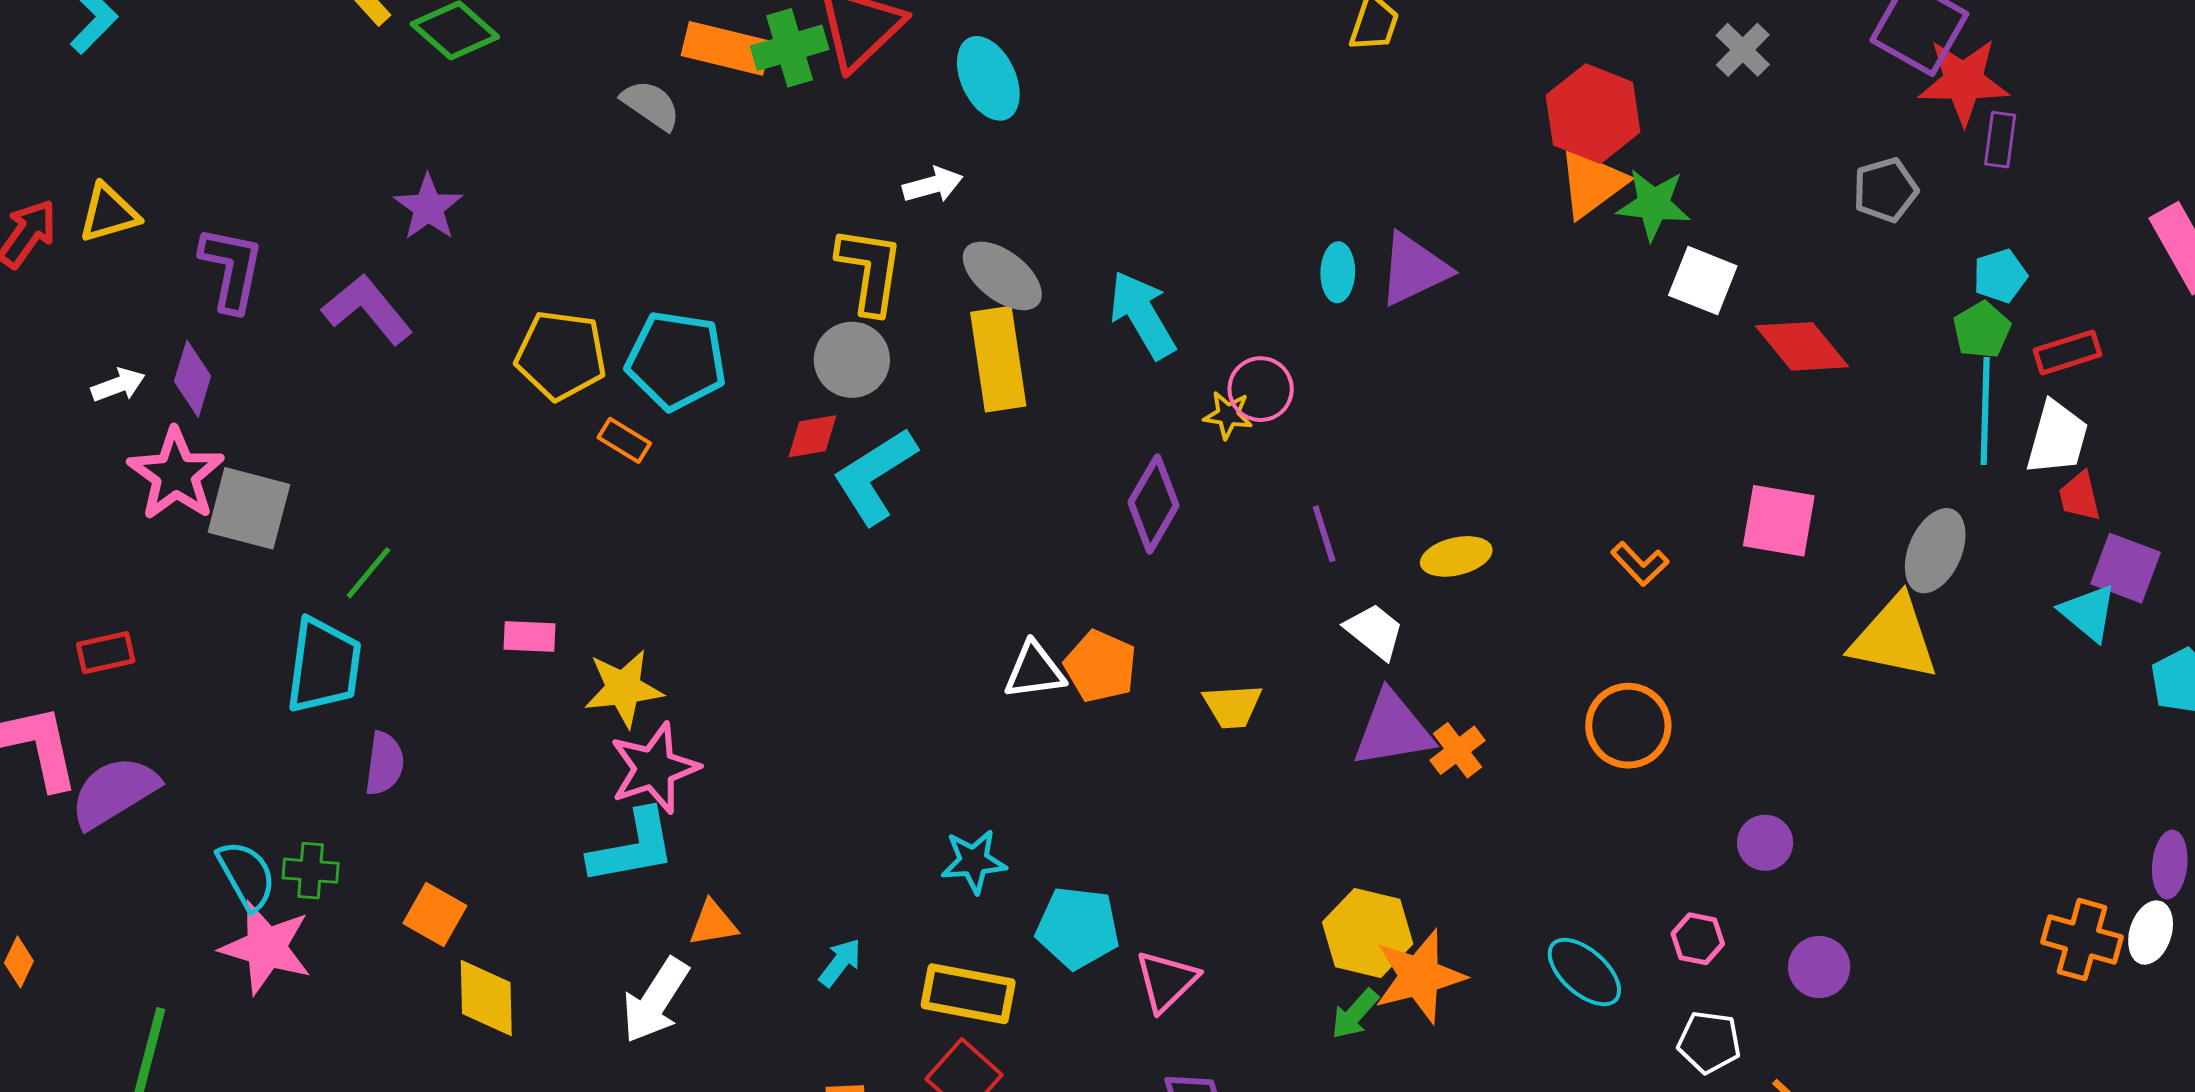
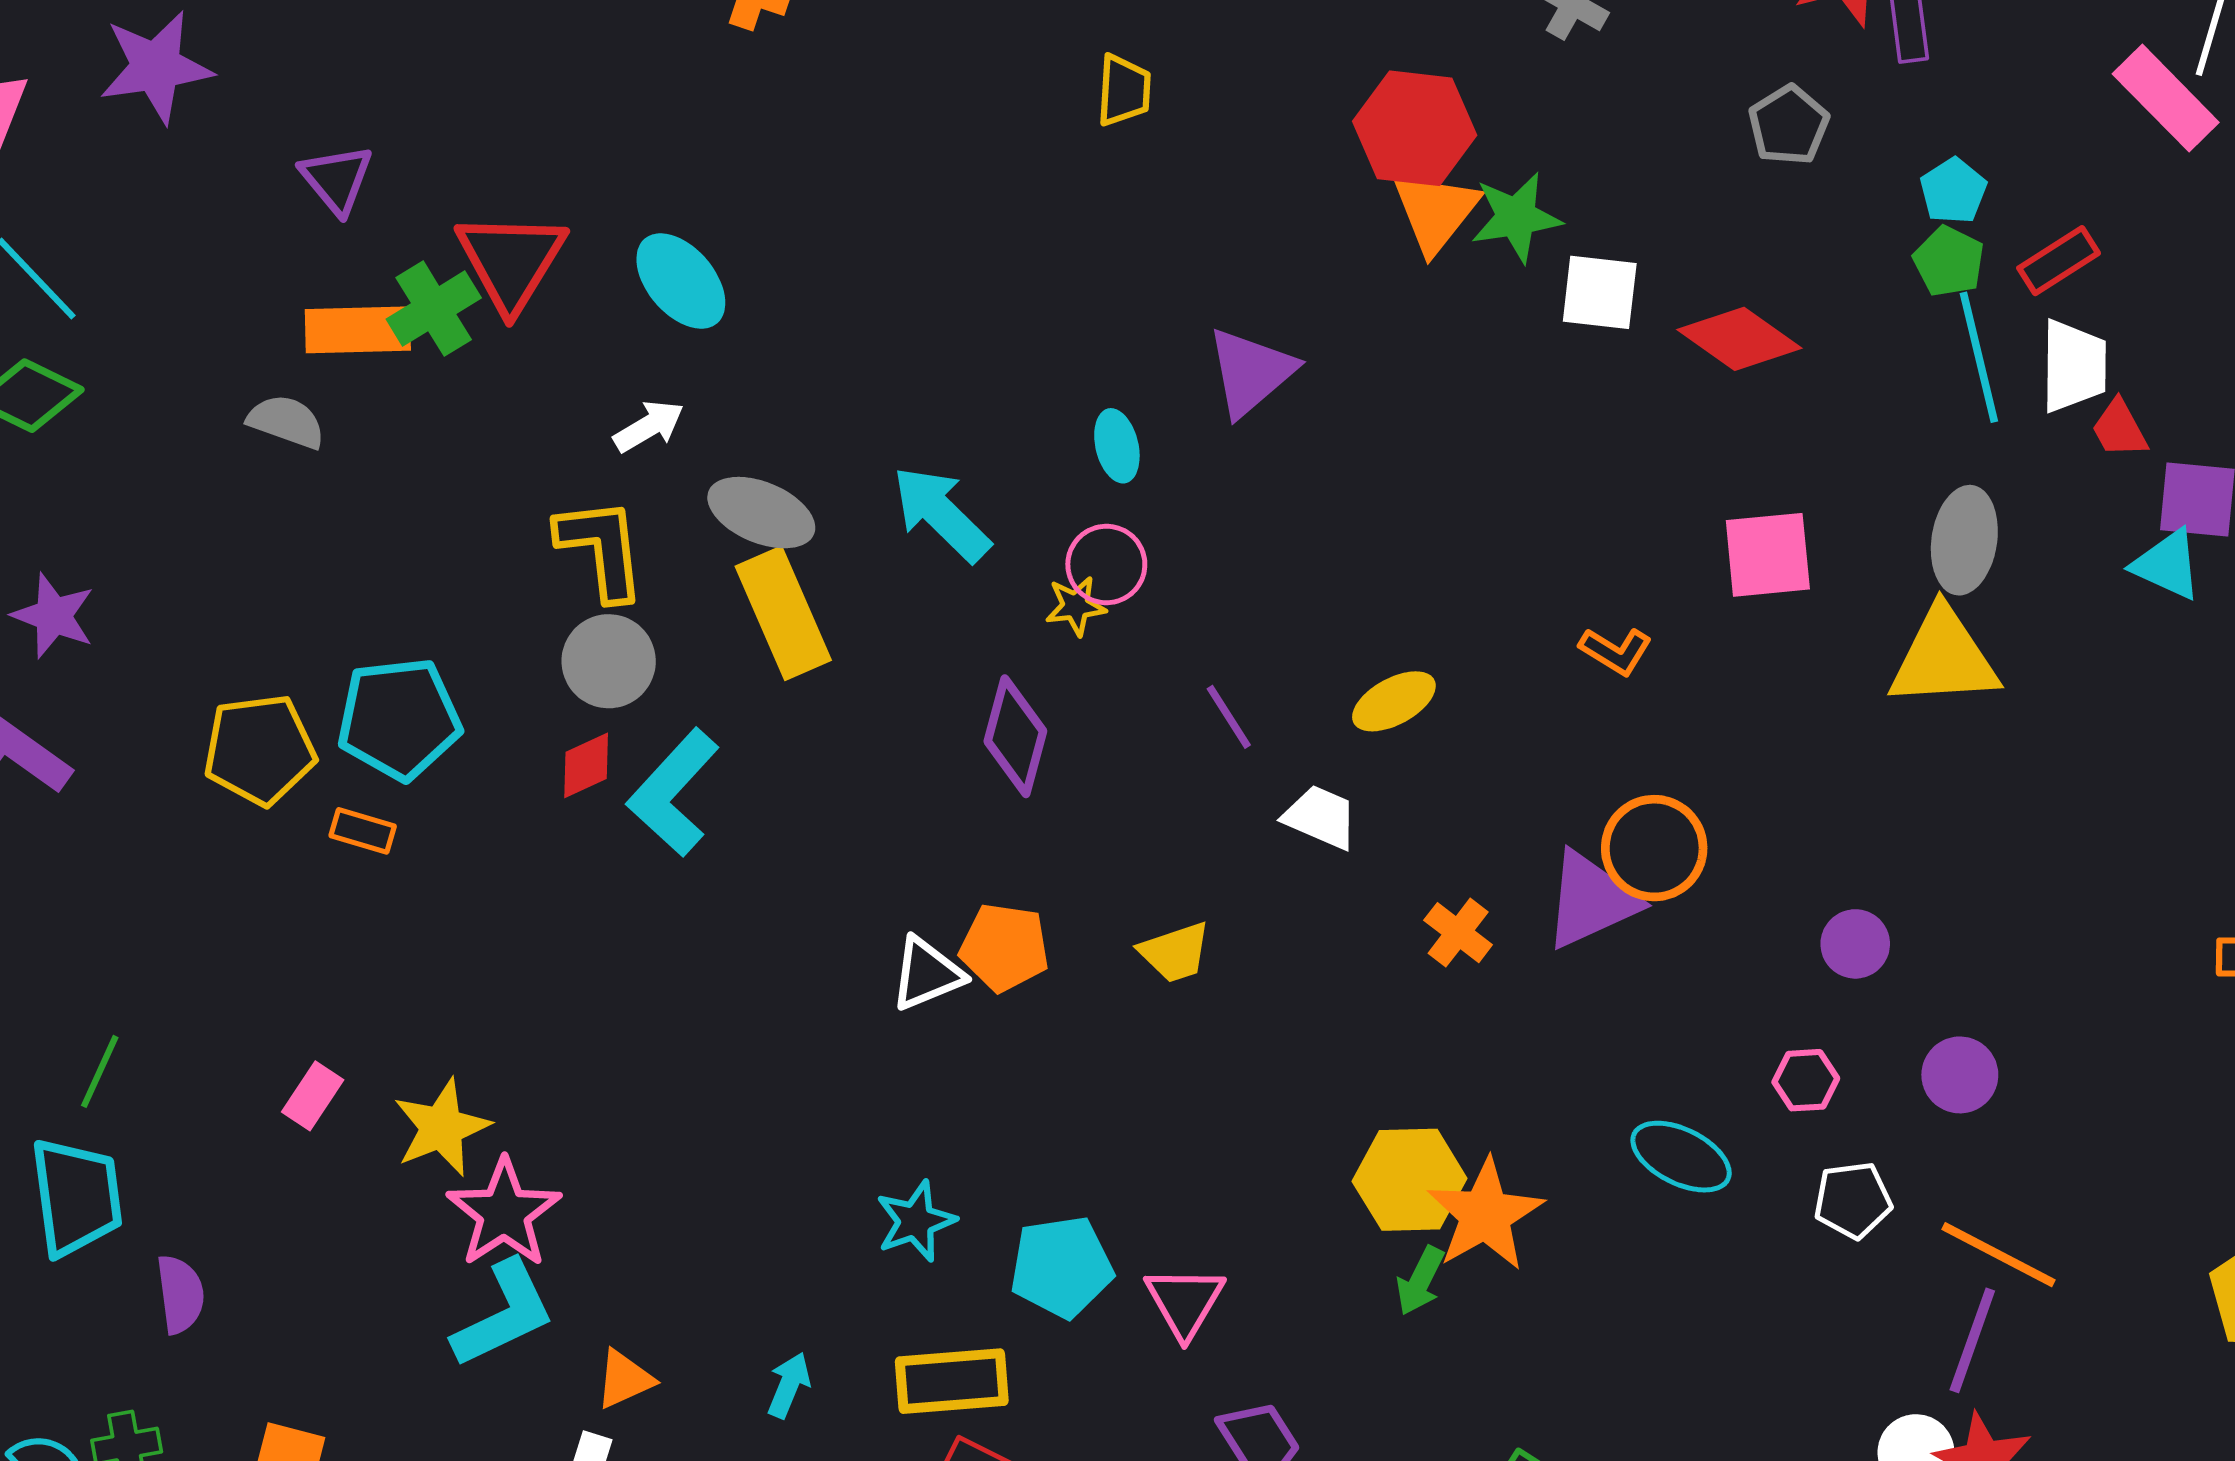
cyan ellipse: (1338, 272) -> (1117, 446), moved
pink rectangle: (529, 637) -> (313, 1096), turned -44
purple triangle: (1393, 730) -> (1591, 900), moved

